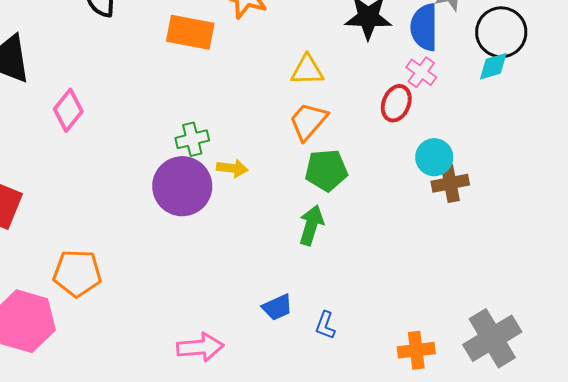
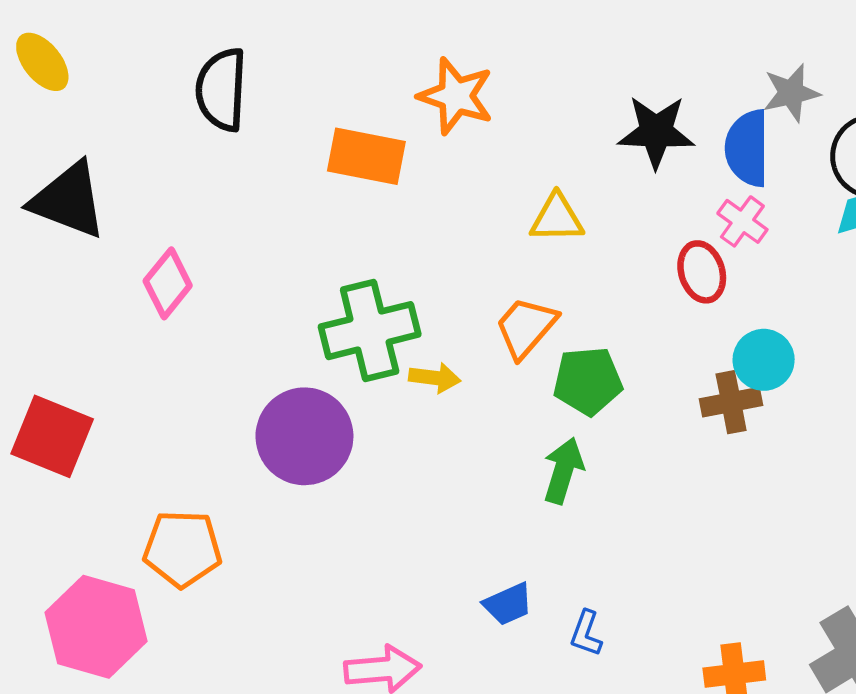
red ellipse: (396, 103) -> (702, 272), turned -39
orange trapezoid: (308, 121) -> (526, 327), moved
green cross: (192, 139) -> (370, 331), size x1.8
brown cross: (450, 183) -> (731, 402), moved
purple circle: (182, 186) -> (304, 436), moved

